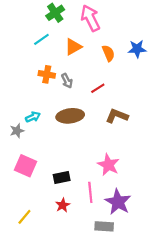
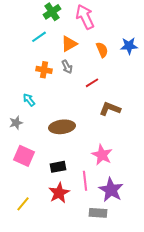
gray arrow: (67, 81) -> (67, 67), moved
brown ellipse: (70, 116) -> (62, 127), moved
cyan arrow: (33, 117) -> (29, 100), moved, turned -104
red star: (63, 205) -> (59, 193), size x1.5

